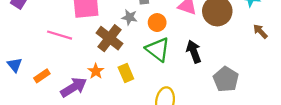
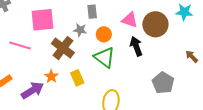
brown arrow: (260, 31) -> (192, 56), moved
black arrow: (194, 52) -> (136, 46), moved

